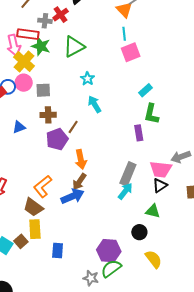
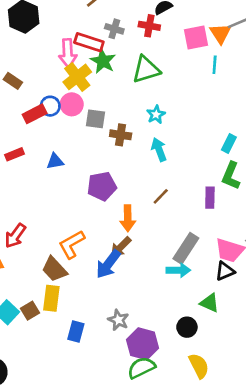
red cross: (61, 15) -> (149, 26), moved, turned 35
pink square: (131, 52) -> (196, 37), moved
cyan rectangle: (146, 90) -> (229, 144), turned -32
brown cross: (48, 115) -> (121, 135), moved
brown line: (73, 127) -> (161, 196), moved
cyan arrow: (125, 191) -> (178, 270), turned 42
blue arrow: (72, 196) -> (108, 264), turned 140
gray star: (91, 278) -> (118, 320), moved

